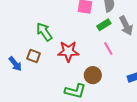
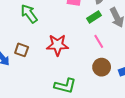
green arrow: (44, 32) -> (29, 14), moved
brown circle: (93, 75) -> (102, 67), moved

